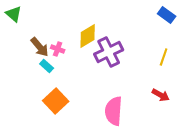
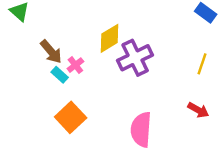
pink cross: (58, 49) -> (75, 65), moved, turned 32

